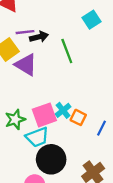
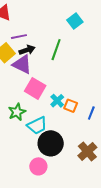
black arrow: (39, 37) -> (27, 50), moved
green line: (67, 51) -> (56, 50), turned 45
pink square: (44, 115) -> (35, 88), moved, turned -35

